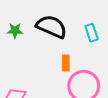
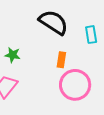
green star: (15, 31) -> (13, 55), moved

